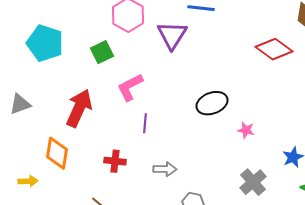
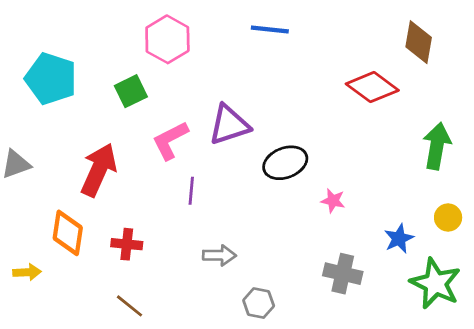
purple triangle: (172, 35) -> (229, 125), moved, turned 40
red cross: (115, 161) -> (127, 244), moved
gray cross: (253, 182) -> (343, 274), turned -36

